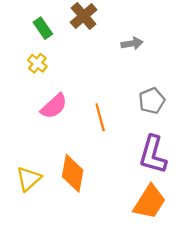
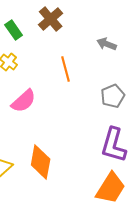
gray arrow: (132, 44) -> (107, 44), moved, turned -150
orange line: (100, 117) -> (66, 69), moved

